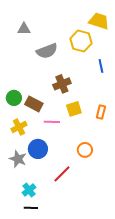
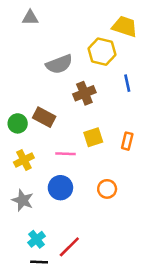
gray triangle: (24, 29) -> (30, 18), moved
brown cross: (62, 84) -> (84, 93), moved
brown rectangle: (34, 104) -> (44, 117), moved
blue circle: (38, 149) -> (60, 188), moved
red line: (62, 174) -> (69, 247), moved

